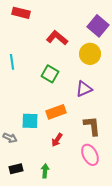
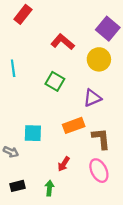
red rectangle: (21, 13) -> (23, 14), turned -66
orange rectangle: (56, 112) -> (74, 125), moved
red arrow: (57, 140) -> (64, 164), moved

